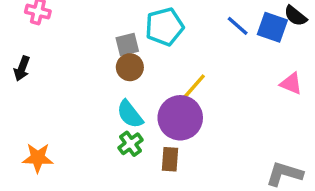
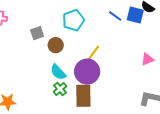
gray square: (127, 44) -> (37, 33), moved
pink triangle: (291, 84) -> (148, 59), moved, turned -40
brown rectangle: (170, 159) -> (83, 96), size x1.6

